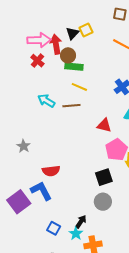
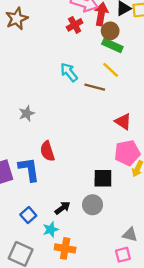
red semicircle: (51, 171) -> (47, 151), turned 60
black arrow: (81, 222) -> (63, 208), moved

